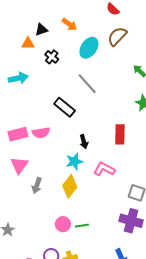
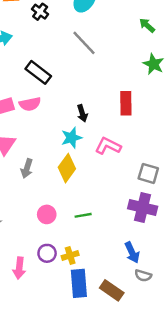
black rectangle: (65, 107) -> (38, 72), moved
pink circle: (63, 224) -> (47, 214), moved

